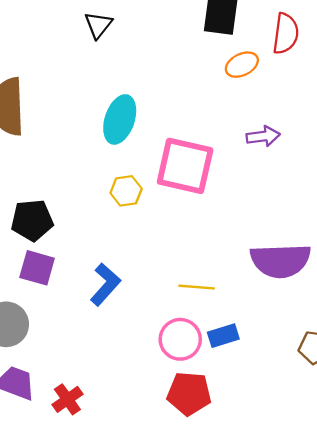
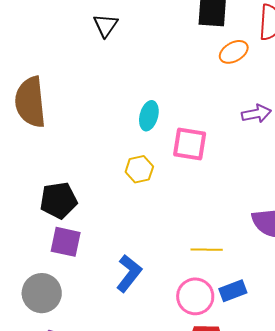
cyan ellipse: (120, 119) -> (149, 116), moved, size x0.7
pink square: (185, 166) -> (190, 144), size x0.7
blue L-shape: (105, 284) -> (129, 273), moved

